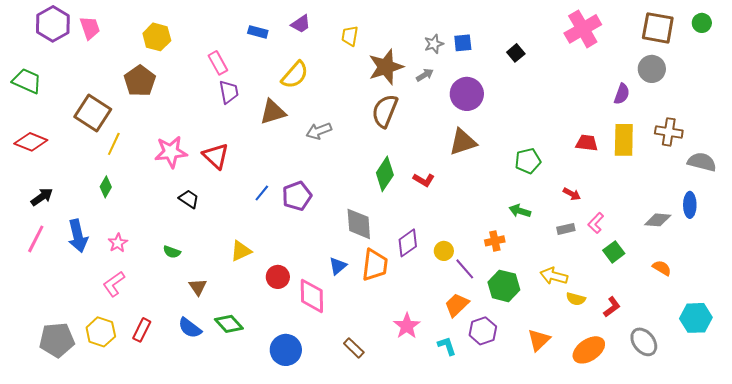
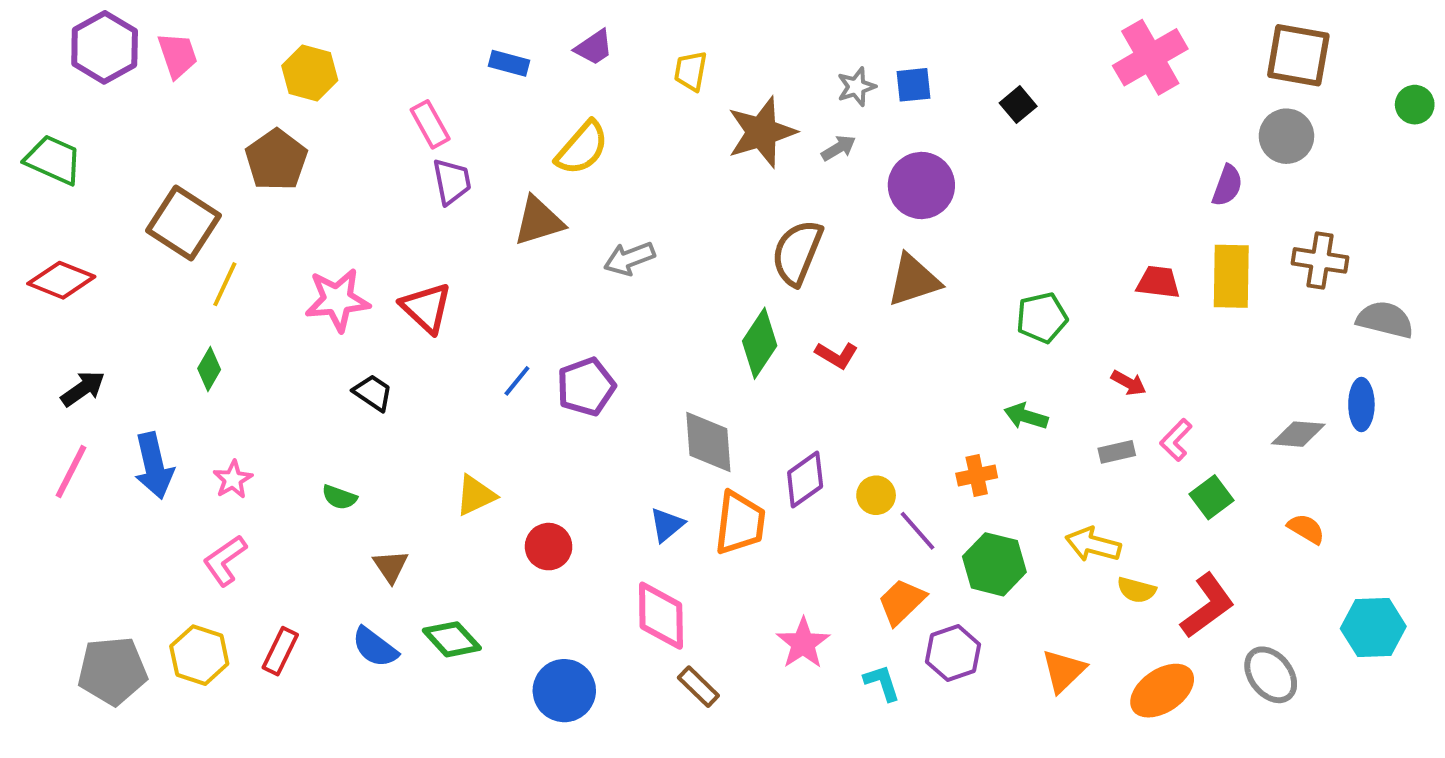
green circle: (702, 23) -> (1415, 105), moved
brown semicircle: (385, 111) -> (797, 253), moved
pink diamond: (312, 296) -> (661, 616), moved
red L-shape: (612, 307) -> (1208, 606), size x1.6

